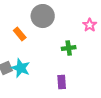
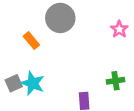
green cross: (69, 48) -> (116, 81), moved

